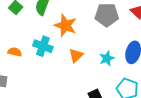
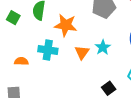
cyan star: (107, 58) -> (103, 47), moved

